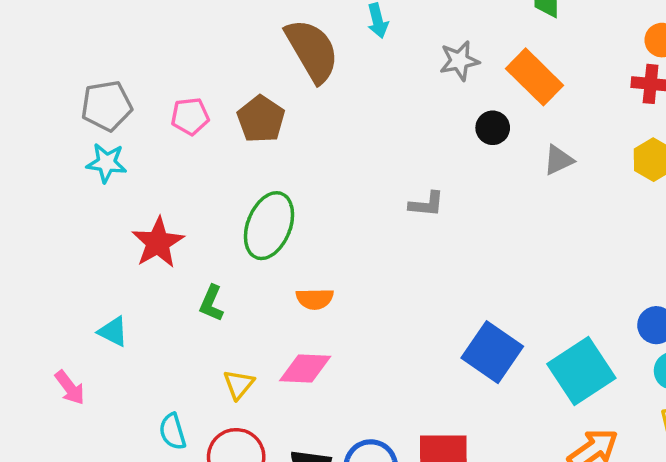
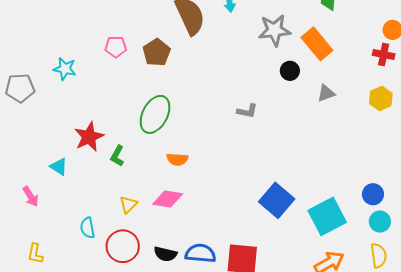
gray star: (459, 61) -> (274, 30), size x1.4
gray pentagon: (107, 106) -> (20, 88), moved
red star: (158, 243) -> (89, 137), moved

